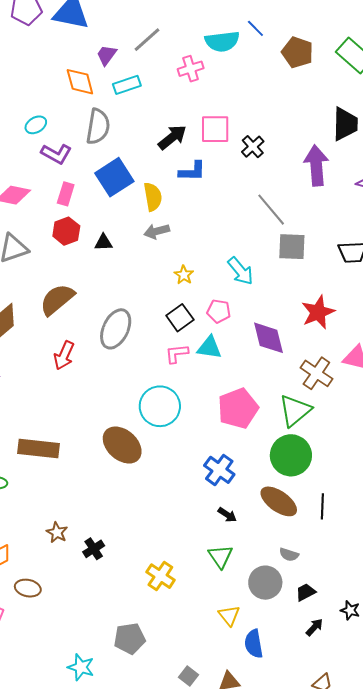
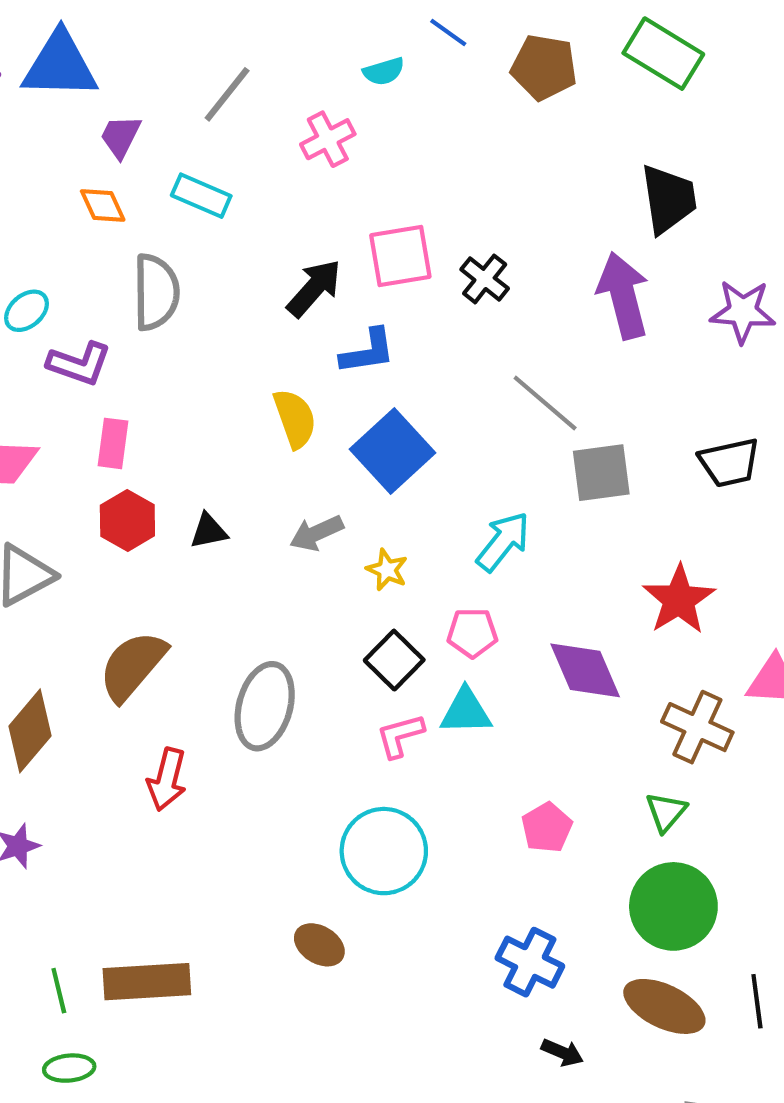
cyan semicircle: (222, 41) -> (384, 71), size x0.6
purple trapezoid: (106, 55) -> (121, 136), moved
orange diamond: (80, 82) -> (103, 205), size x0.7
cyan rectangle: (127, 85) -> (201, 196), turned 52
blue square: (114, 177) -> (392, 451), moved
gray arrow: (157, 231) -> (317, 533), moved
cyan arrow: (240, 271) -> (503, 542), turned -92
pink pentagon: (238, 408) -> (547, 828), size x0.6
green triangle: (295, 411) -> (666, 812), size x0.6
brown ellipse: (122, 445) -> (319, 945), size x0.6

